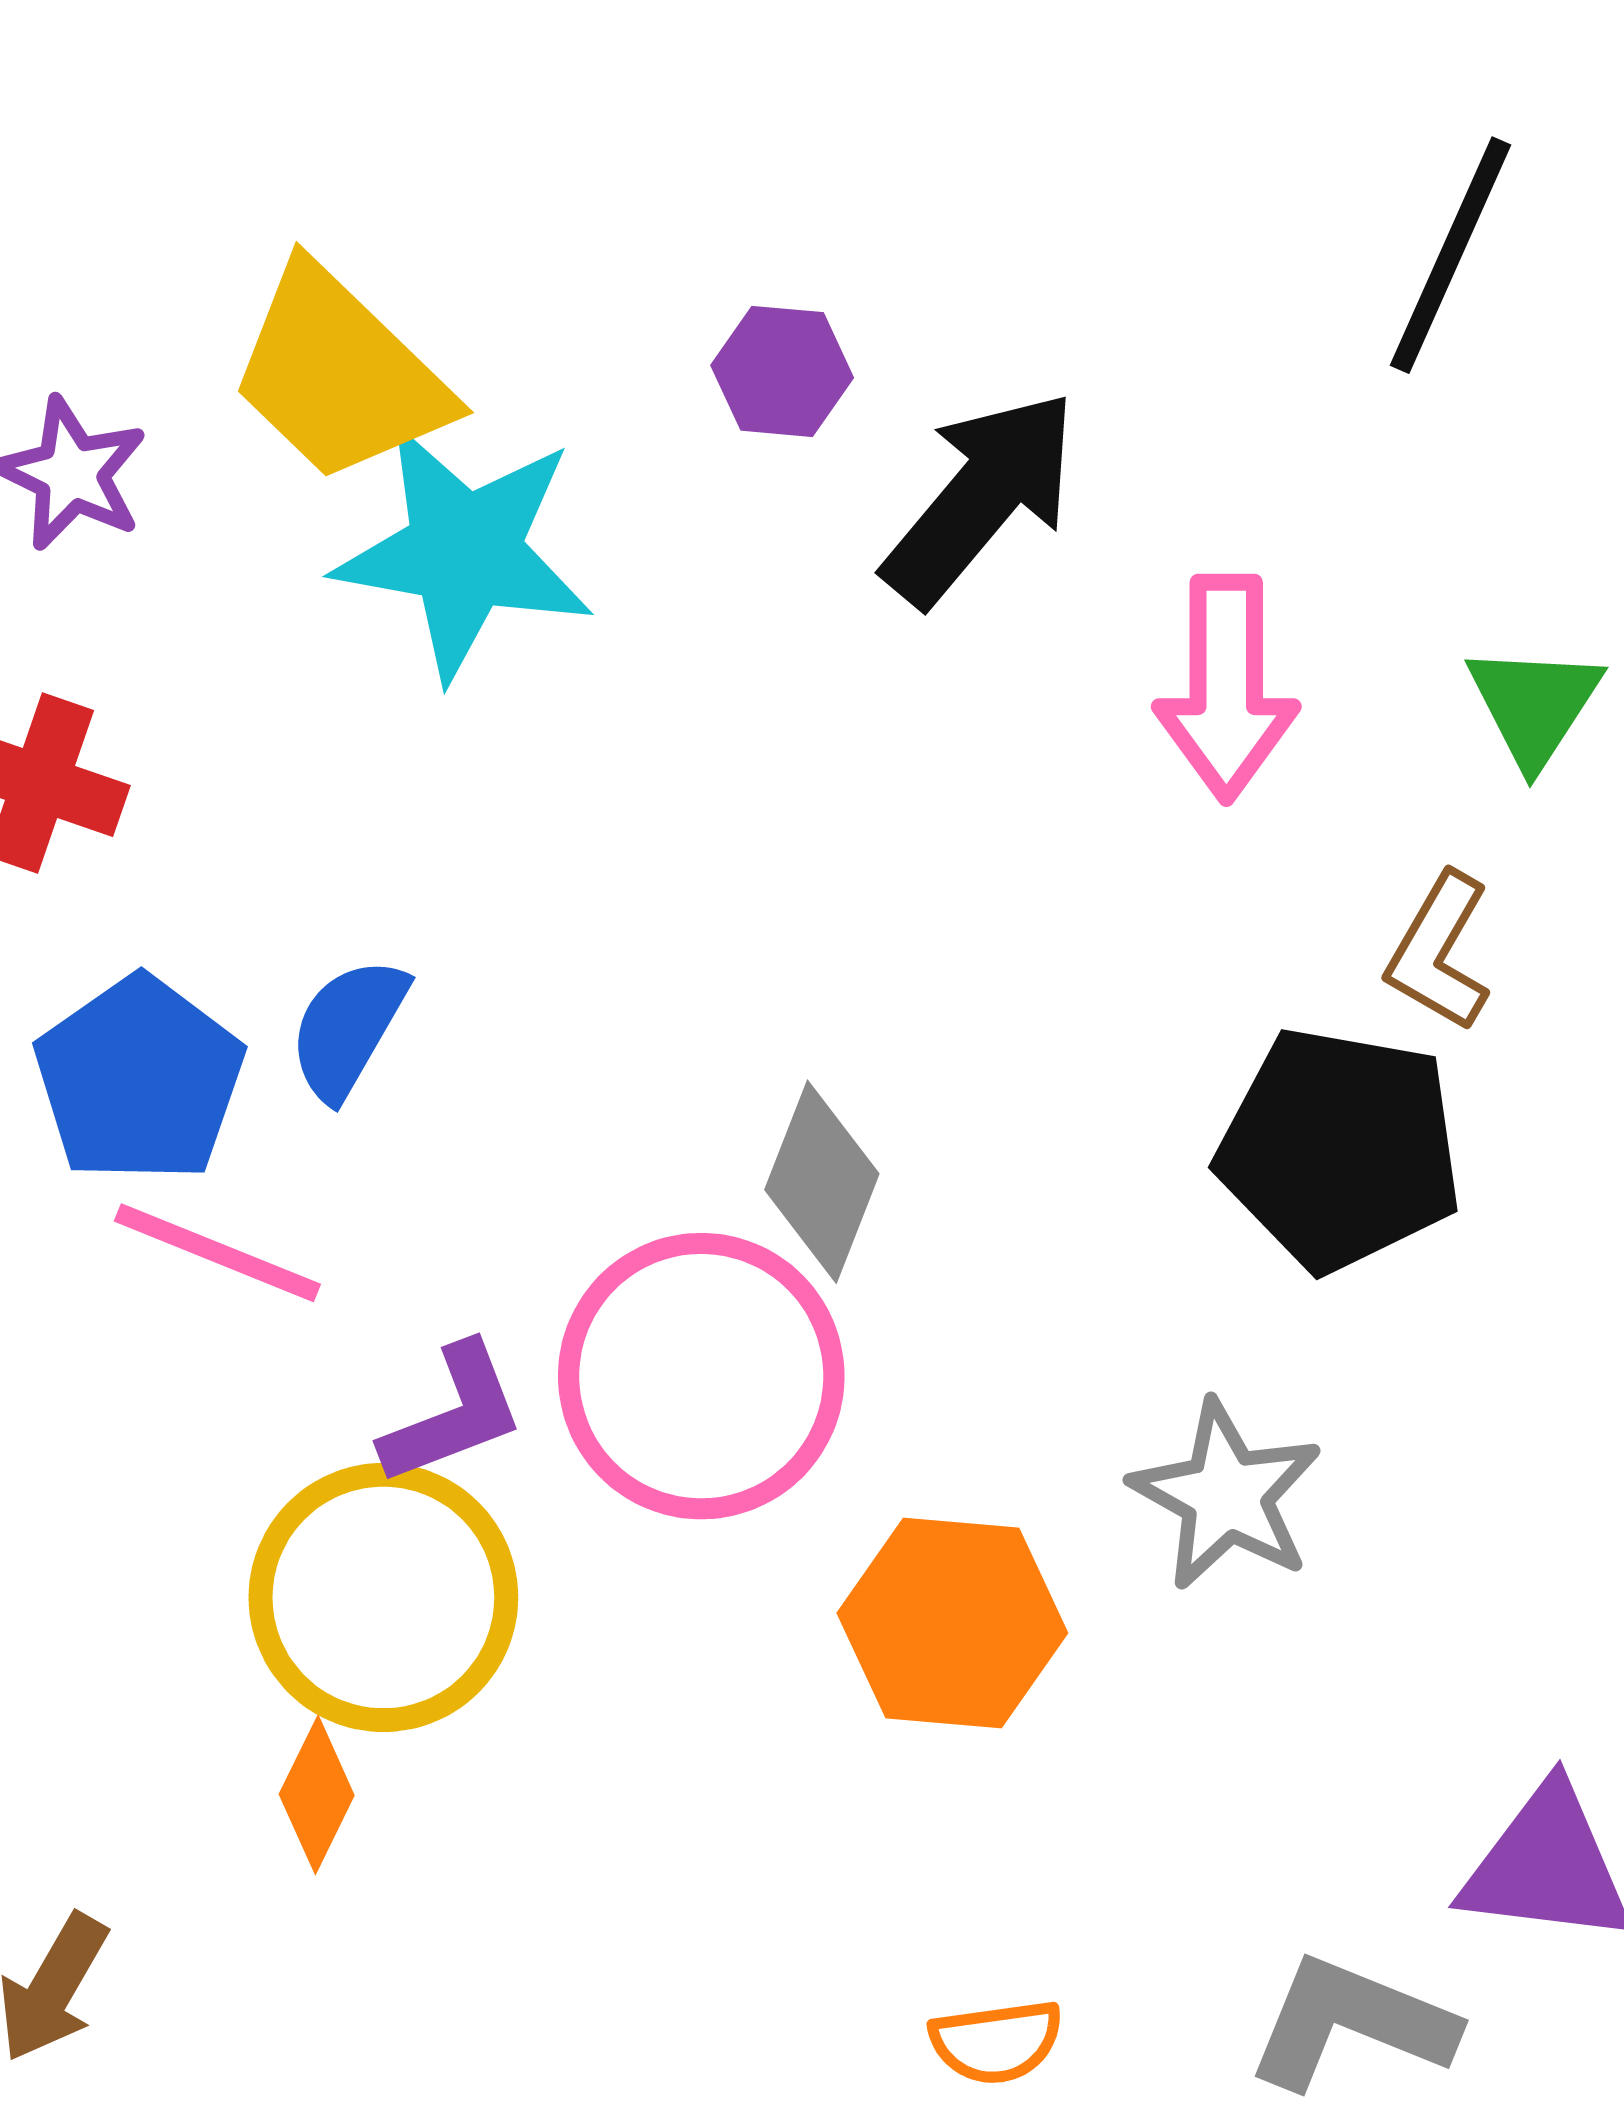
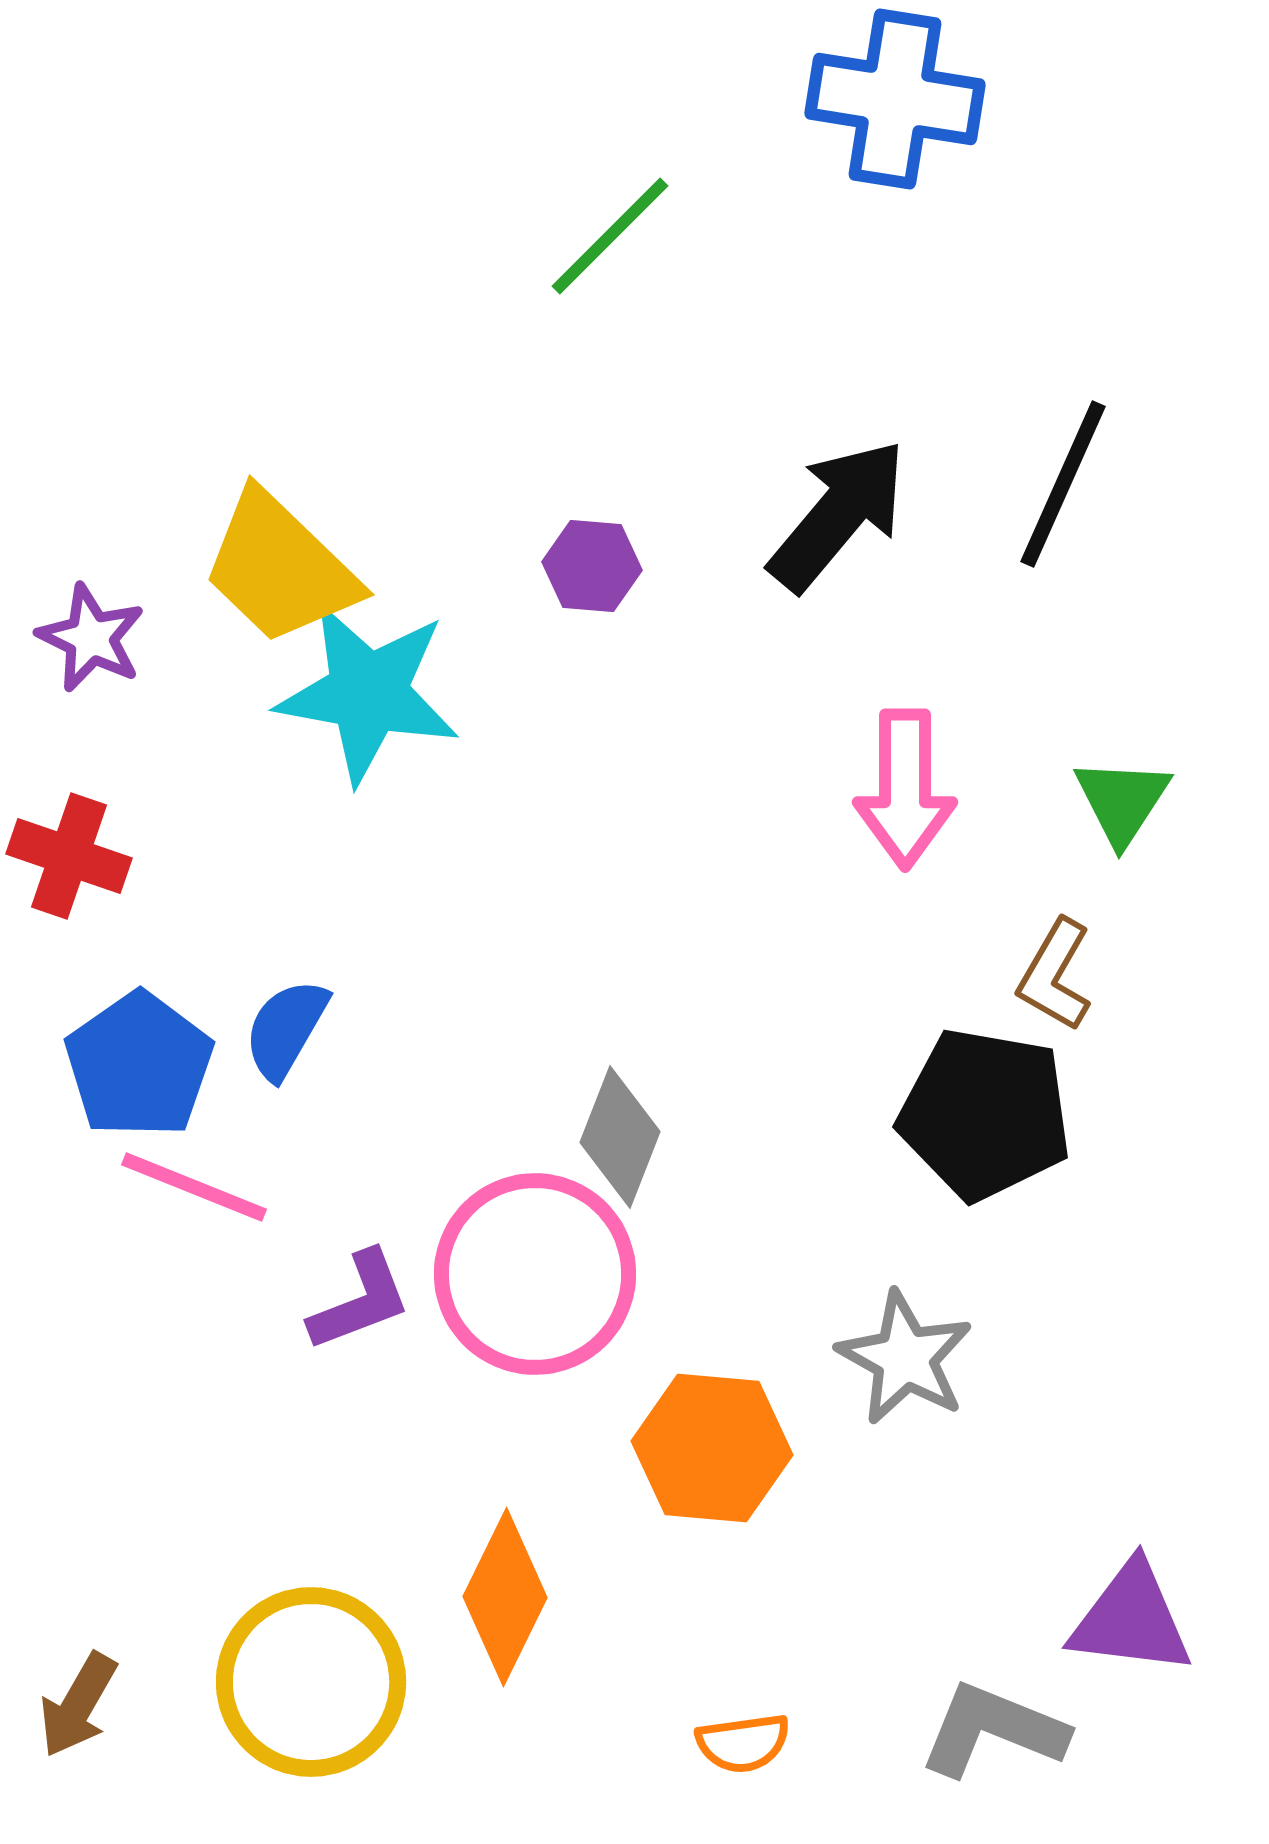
black arrow: (981, 498) -> (838, 515), moved
yellow circle: (383, 1597) -> (311, 1682), moved
orange diamond: (317, 1795) -> (505, 1597), moved, size x1.6

